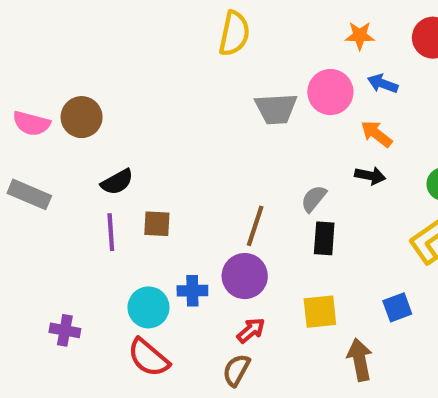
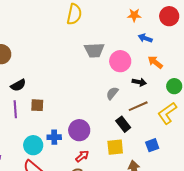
pink circle: (330, 92) -> (120, 61), moved
orange arrow: (376, 134) -> (155, 62), moved
brown line: (255, 226) -> (138, 106), moved, turned 48
black rectangle: (324, 238) -> (123, 124), moved, turned -42

